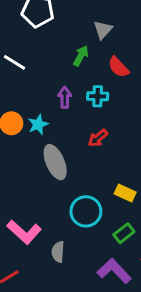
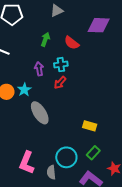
gray triangle: (103, 30) -> (57, 11), moved, turned 32
red arrow: (98, 138) -> (60, 83), moved
cyan circle: (86, 211) -> (66, 157), moved
pink L-shape: (24, 232) -> (27, 163), turned 80

